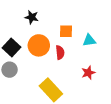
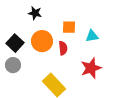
red star: (88, 73) -> (91, 68), size x1.5

